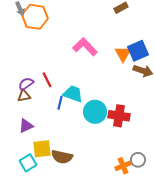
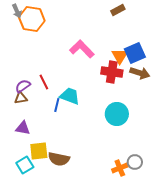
cyan circle: (95, 112) -> (117, 114), moved
red cross: (119, 116) -> (112, 72), moved
purple triangle: (26, 126) -> (23, 128), turned 35

